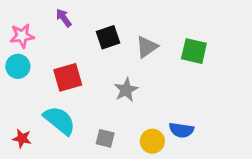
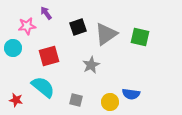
pink star: (22, 36) -> (27, 26), moved
gray triangle: (147, 47) -> (106, 34), size x1.4

